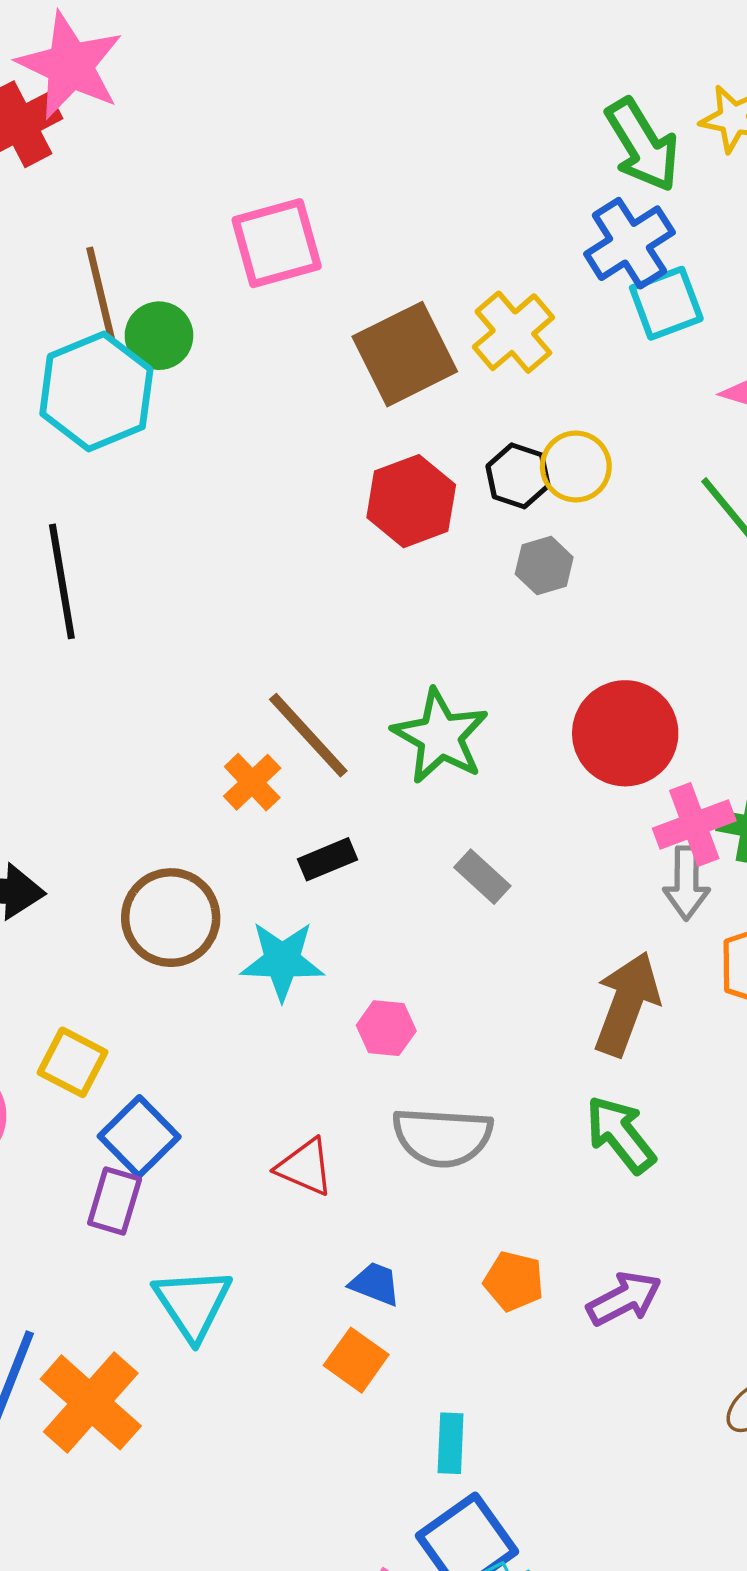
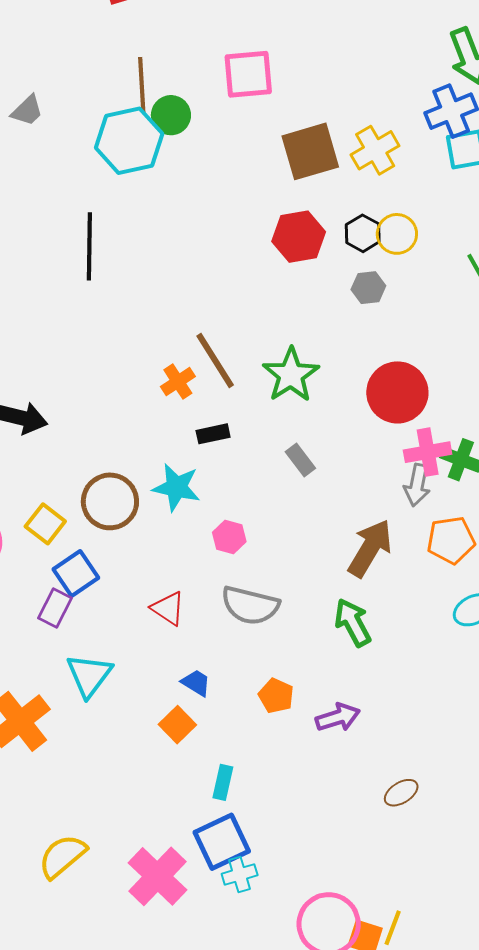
brown circle: (171, 918) -> (110, 501), moved

